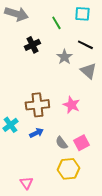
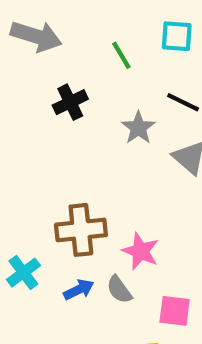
pink star: (71, 105) -> (141, 251), moved
gray semicircle: (61, 143) -> (119, 290), moved
pink square: (81, 143) -> (175, 311), turned 35

